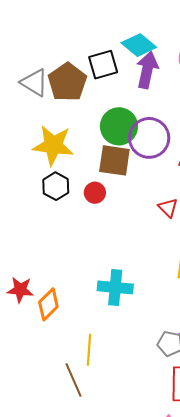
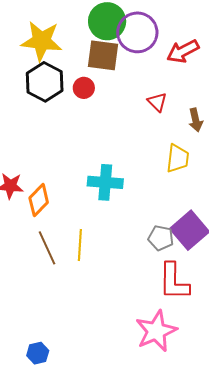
black hexagon: (56, 186) -> (45, 82), size x1.4
brown line: (73, 380) -> (47, 248), moved

